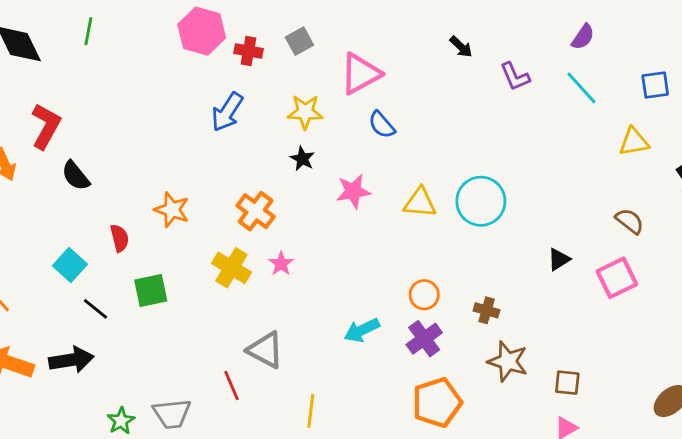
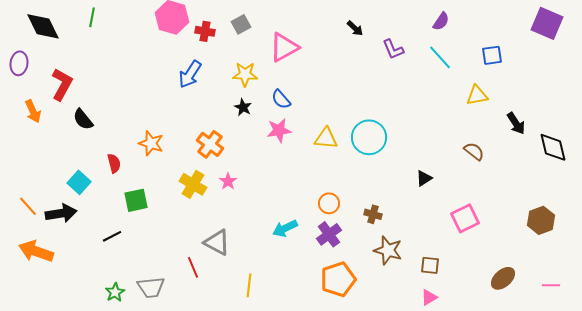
blue semicircle: (382, 125) -> (281, 99), moved
pink square: (617, 278) -> (465, 218), moved
black line: (95, 309) -> (112, 236), moved, turned -66
black arrow: (71, 360) -> (61, 213), moved

